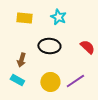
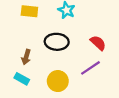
purple line: (75, 81) -> (90, 68), moved

